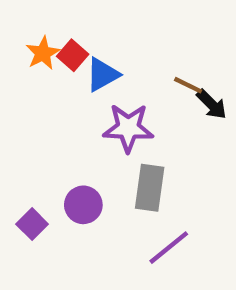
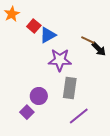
orange star: (43, 53) -> (12, 14), moved
purple square: (32, 224) -> (27, 112), moved

